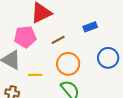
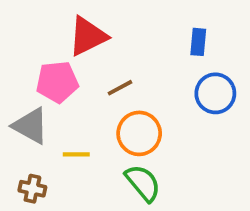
blue rectangle: (90, 27) -> (198, 42), moved, turned -64
blue circle: (108, 58) -> (215, 93), moved

